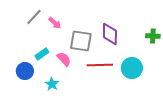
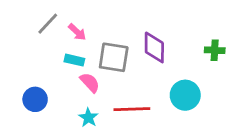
cyan rectangle: (42, 54) -> (74, 60), moved, turned 48
red line: (100, 65) -> (132, 109), moved
cyan star: (52, 84) -> (88, 118), moved

